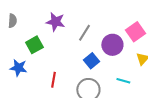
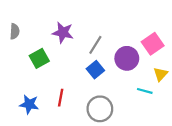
blue square: (91, 61) -> (95, 70), moved
blue star: (18, 68) -> (29, 104), moved
cyan line: (123, 81) -> (145, 91), moved

